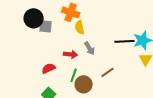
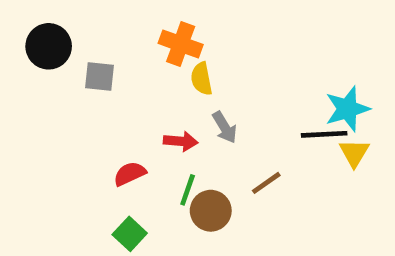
black circle: (34, 18) -> (49, 46), moved
gray square: (46, 26) -> (100, 76), moved
black line: (125, 41) -> (324, 134), moved

